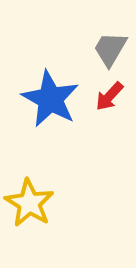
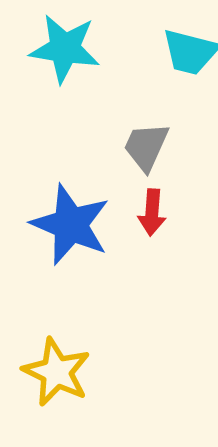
red arrow: (109, 96) -> (152, 212), turned -32

